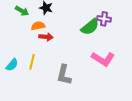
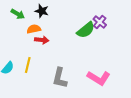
purple cross: (104, 19) -> (100, 22), turned 32
pink L-shape: (103, 59) -> (99, 78), moved

